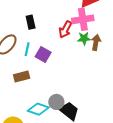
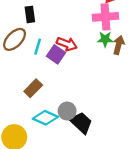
black rectangle: (31, 22) -> (30, 14), moved
red arrow: (65, 29) -> (67, 44), moved, turned -102
brown rectangle: (22, 76) -> (33, 88), moved, turned -35

